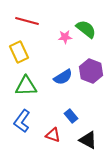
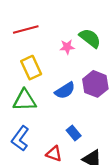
red line: (27, 21) -> (26, 29), turned -30
yellow rectangle: (19, 52) -> (31, 68), moved

